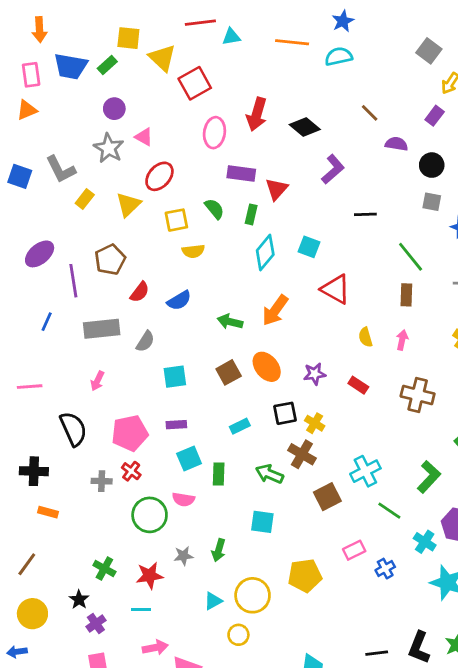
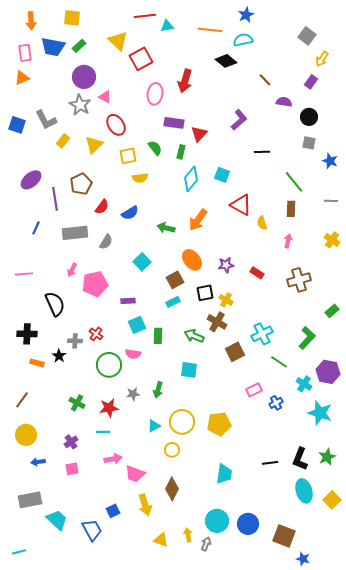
yellow square: (128, 38) -> (72, 18), moved
purple circle: (114, 109) -> (84, 77), size x1.5
black diamond: (305, 127) -> (226, 61), moved
red ellipse: (159, 176) -> (116, 125), turned -75
yellow semicircle: (365, 337) -> (262, 223), moved
brown square: (229, 372) -> (175, 280), moved
cyan square: (175, 377) -> (142, 262), moved, turned -36
brown cross: (418, 395) -> (299, 280), turned -30
pink pentagon: (130, 433) -> (95, 284), moved
yellow pentagon: (305, 576) -> (219, 424), moved
black star: (79, 600) -> (59, 356), moved
blue arrow: (17, 652) -> (38, 462), moved

